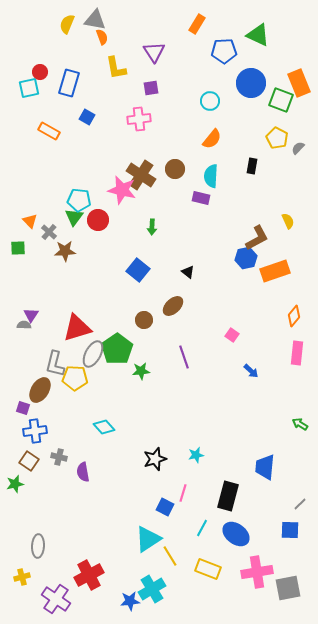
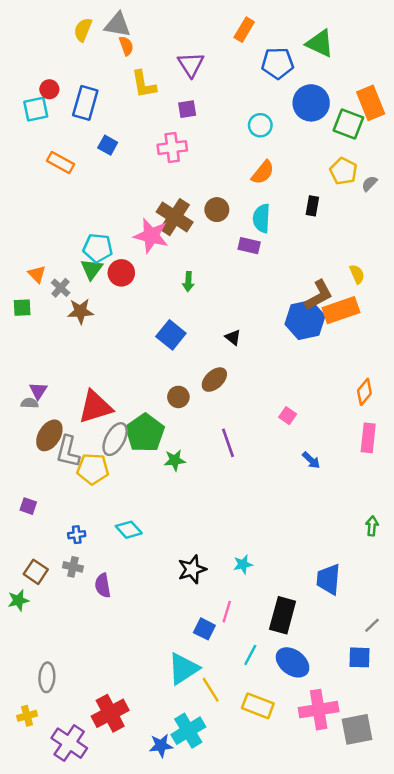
blue hexagon: (246, 258) -> (305, 320), size x1.4
orange rectangle: (275, 271) -> (341, 310), moved
brown ellipse: (40, 390) -> (49, 435), moved
green arrow: (300, 424) -> (372, 526), turned 63
blue cross: (35, 431) -> (77, 535), moved, size x0.6

